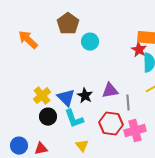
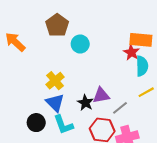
yellow cross: (42, 96) -> (55, 81), moved
black star: (85, 96) -> (85, 103), moved
gray line: (128, 103) -> (120, 108), turned 56

